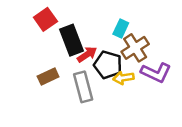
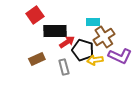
cyan rectangle: (121, 28) -> (93, 22), turned 64
black rectangle: (71, 40) -> (55, 31), turned -70
gray rectangle: (83, 87) -> (64, 67), size x0.7

